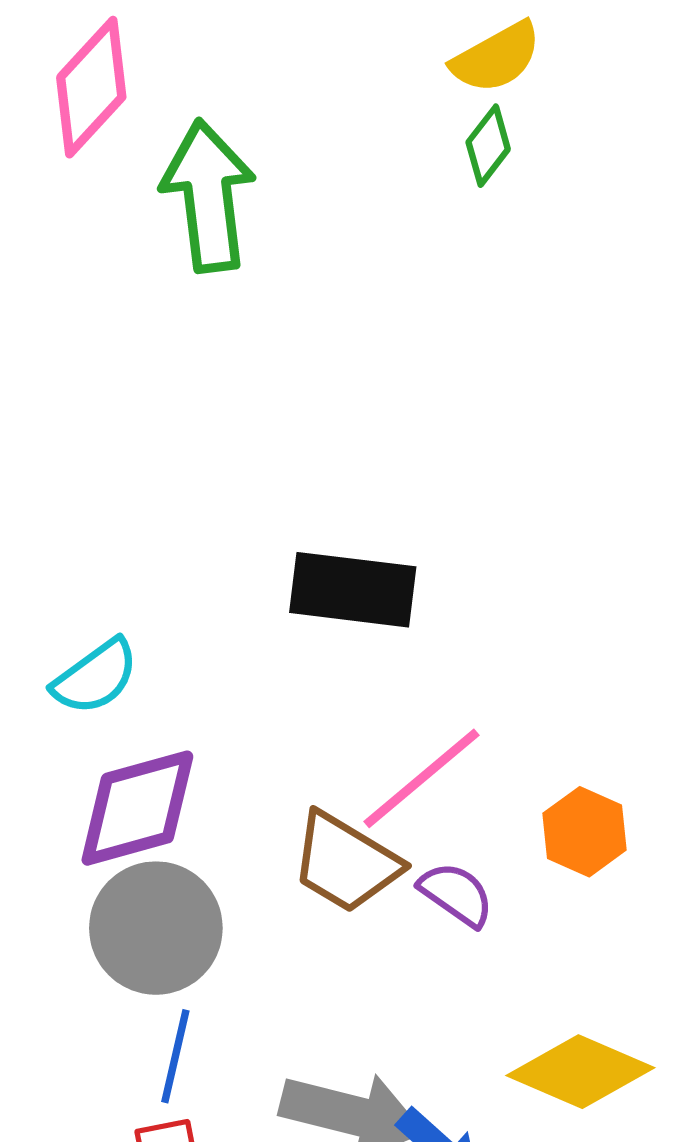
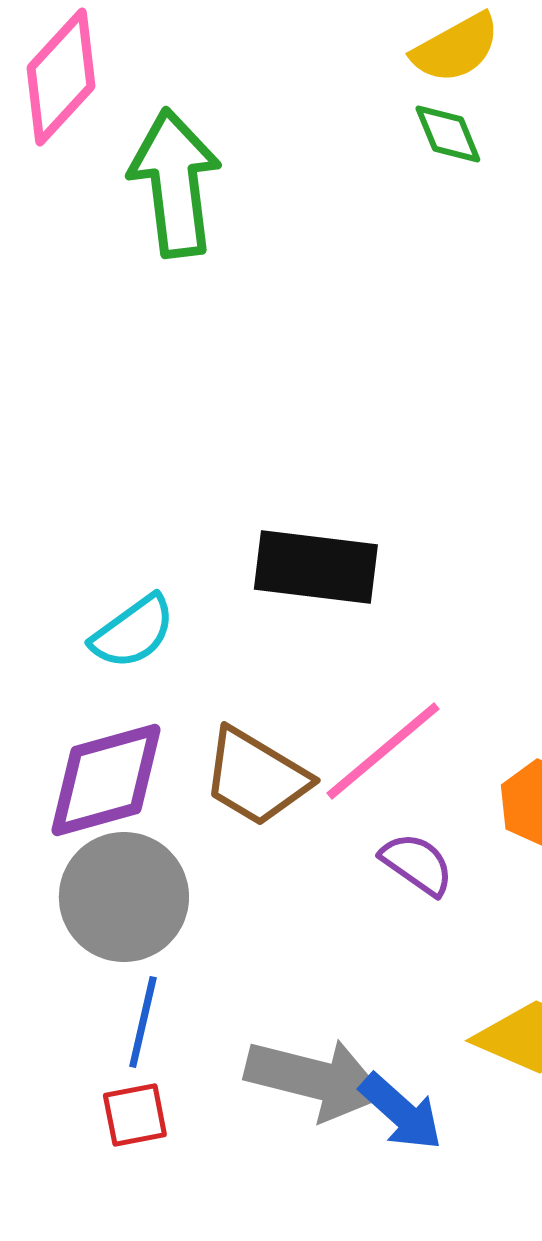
green diamond: (488, 146) -> (448, 134), turned -60
cyan semicircle: (95, 677) -> (133, 632), moved
brown trapezoid: (346, 862) -> (256, 777), moved

